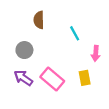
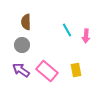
brown semicircle: (39, 20) -> (26, 22), moved
pink arrow: (96, 53) -> (86, 36), moved

